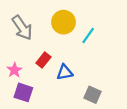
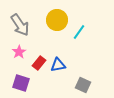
red rectangle: (43, 60) -> (39, 63), moved
pink star: (14, 70) -> (19, 52), moved

